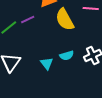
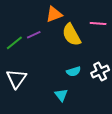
cyan triangle: (47, 63) -> (61, 95), moved

